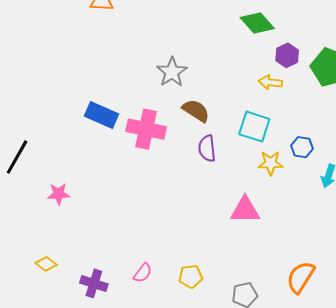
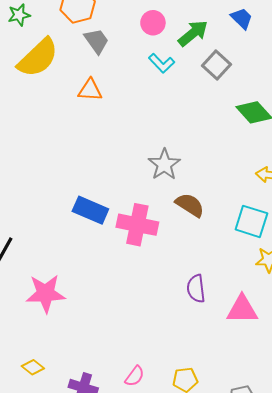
purple semicircle: (207, 148) -> (196, 289), moved
pink star: (59, 194) -> (46, 293), size x1.6

